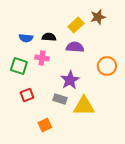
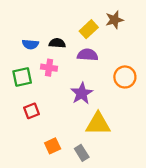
green square: (19, 66) -> (22, 77), turned -30
gray rectangle: (60, 99) -> (82, 153), moved, turned 40

